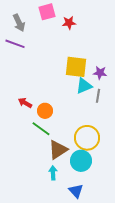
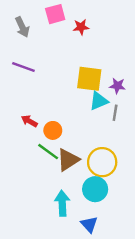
purple line: (15, 44) -> (23, 67), moved
brown triangle: (58, 150) -> (68, 160), moved
cyan arrow: (53, 173) -> (62, 203), size x1.5

